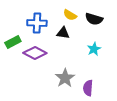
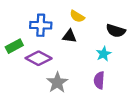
black semicircle: (94, 19) -> (116, 31), moved
gray star: (65, 78) -> (57, 82), moved
purple semicircle: (88, 88) -> (99, 80), moved

